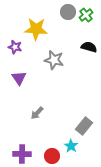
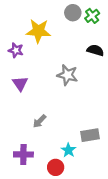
gray star: (54, 60) -> (67, 75), moved
gray rectangle: (84, 126) -> (90, 135), turned 42
cyan star: (71, 146) -> (69, 150), moved
purple cross: (22, 154) -> (23, 154), moved

